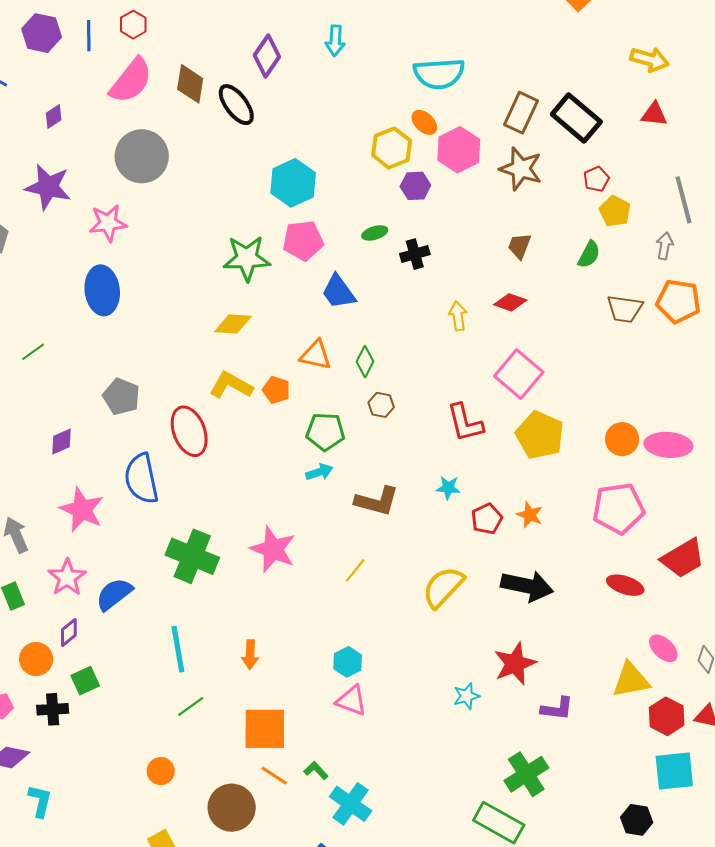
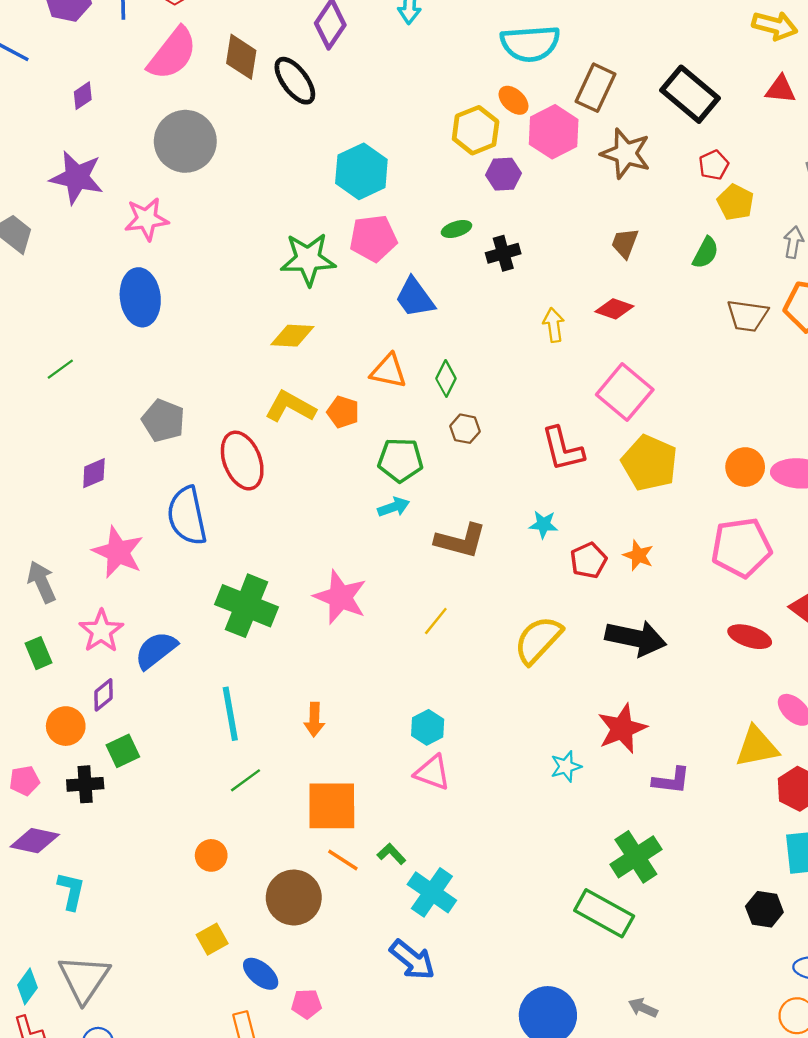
brown rectangle: (521, 113) -> (595, 88), moved

